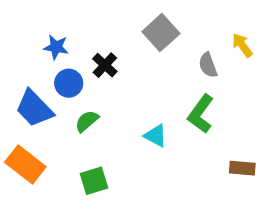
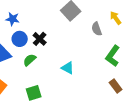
black cross: (105, 65) -> (40, 39), moved
green L-shape: (201, 114) -> (113, 56), moved
brown rectangle: (242, 168) -> (116, 86), turned 48

